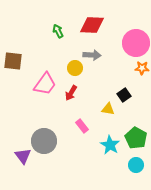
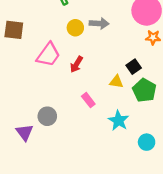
yellow circle: (75, 68) -> (75, 28), moved
green pentagon: (136, 138) -> (144, 90), moved
gray circle: (44, 141) -> (47, 116), size x0.7

